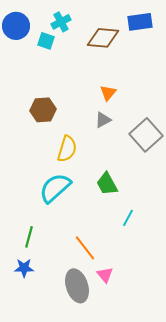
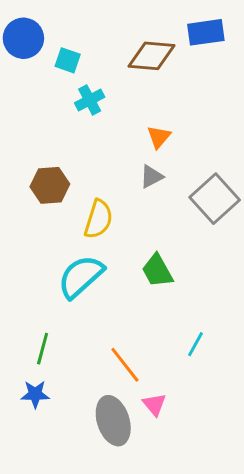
cyan cross: (61, 22) -> (90, 100), moved
brown hexagon: (43, 110) -> (50, 185), moved
cyan line: (128, 218) -> (196, 344), moved

